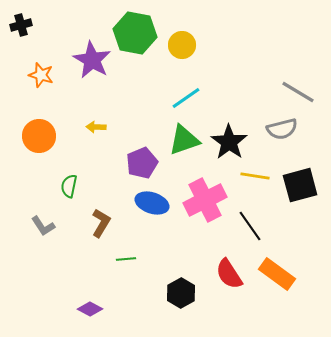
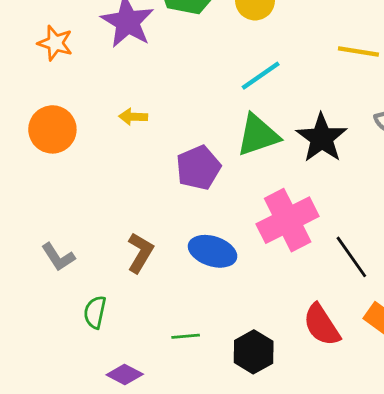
yellow line: (255, 176) -> (358, 52), moved
green semicircle: (69, 186) -> (95, 312), moved
blue ellipse: (152, 203) -> (213, 251), moved
green line: (126, 259) -> (186, 336), moved

